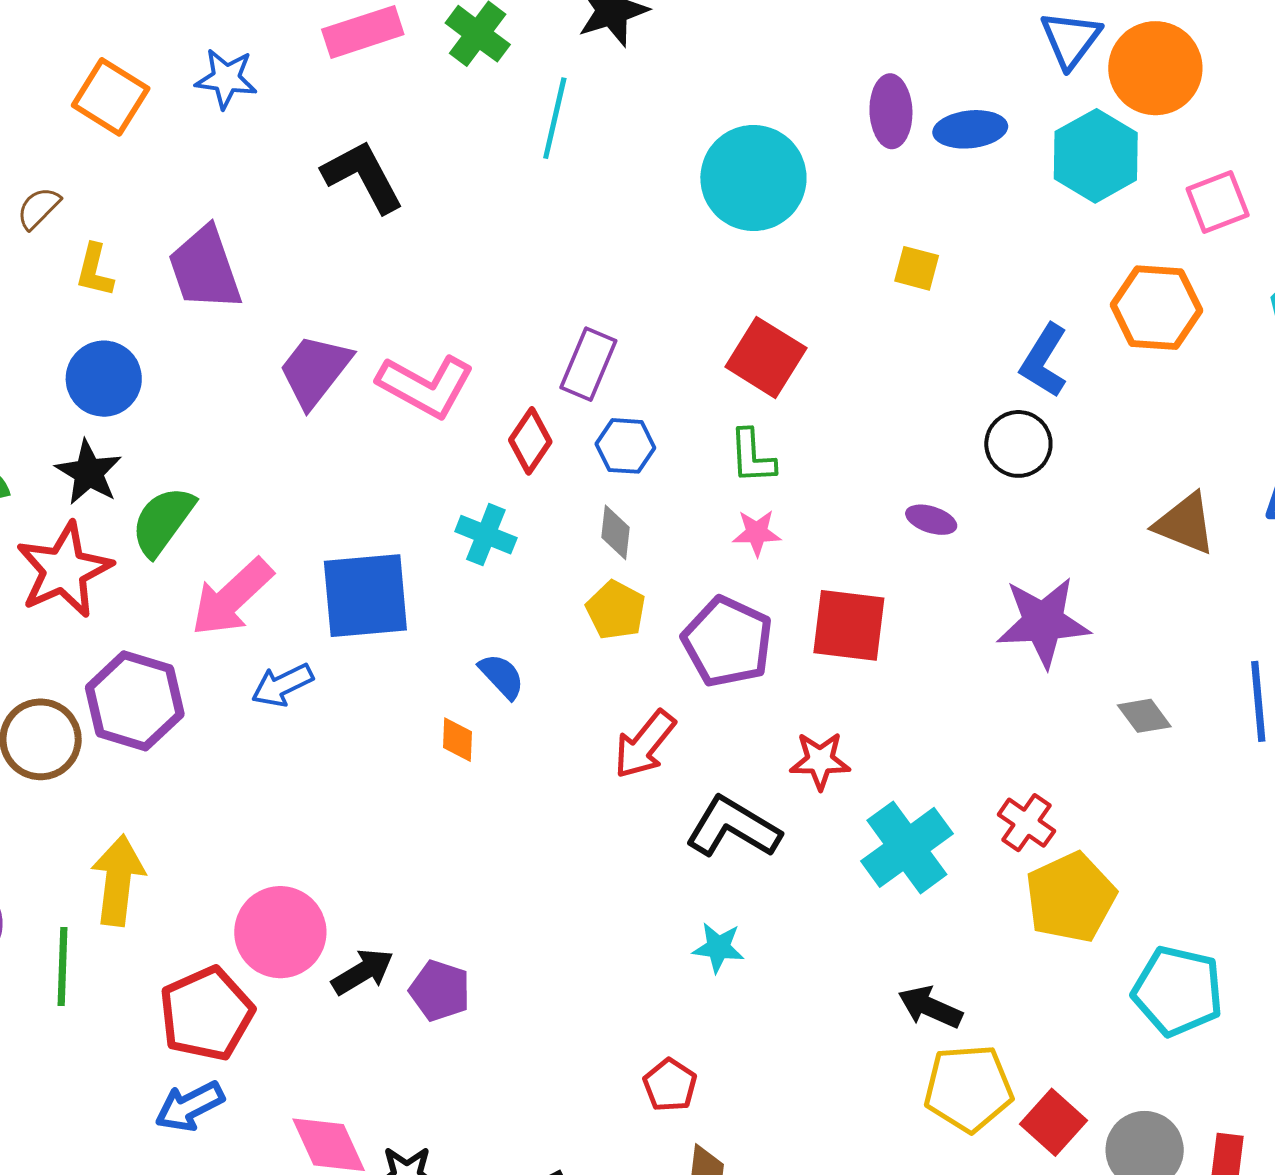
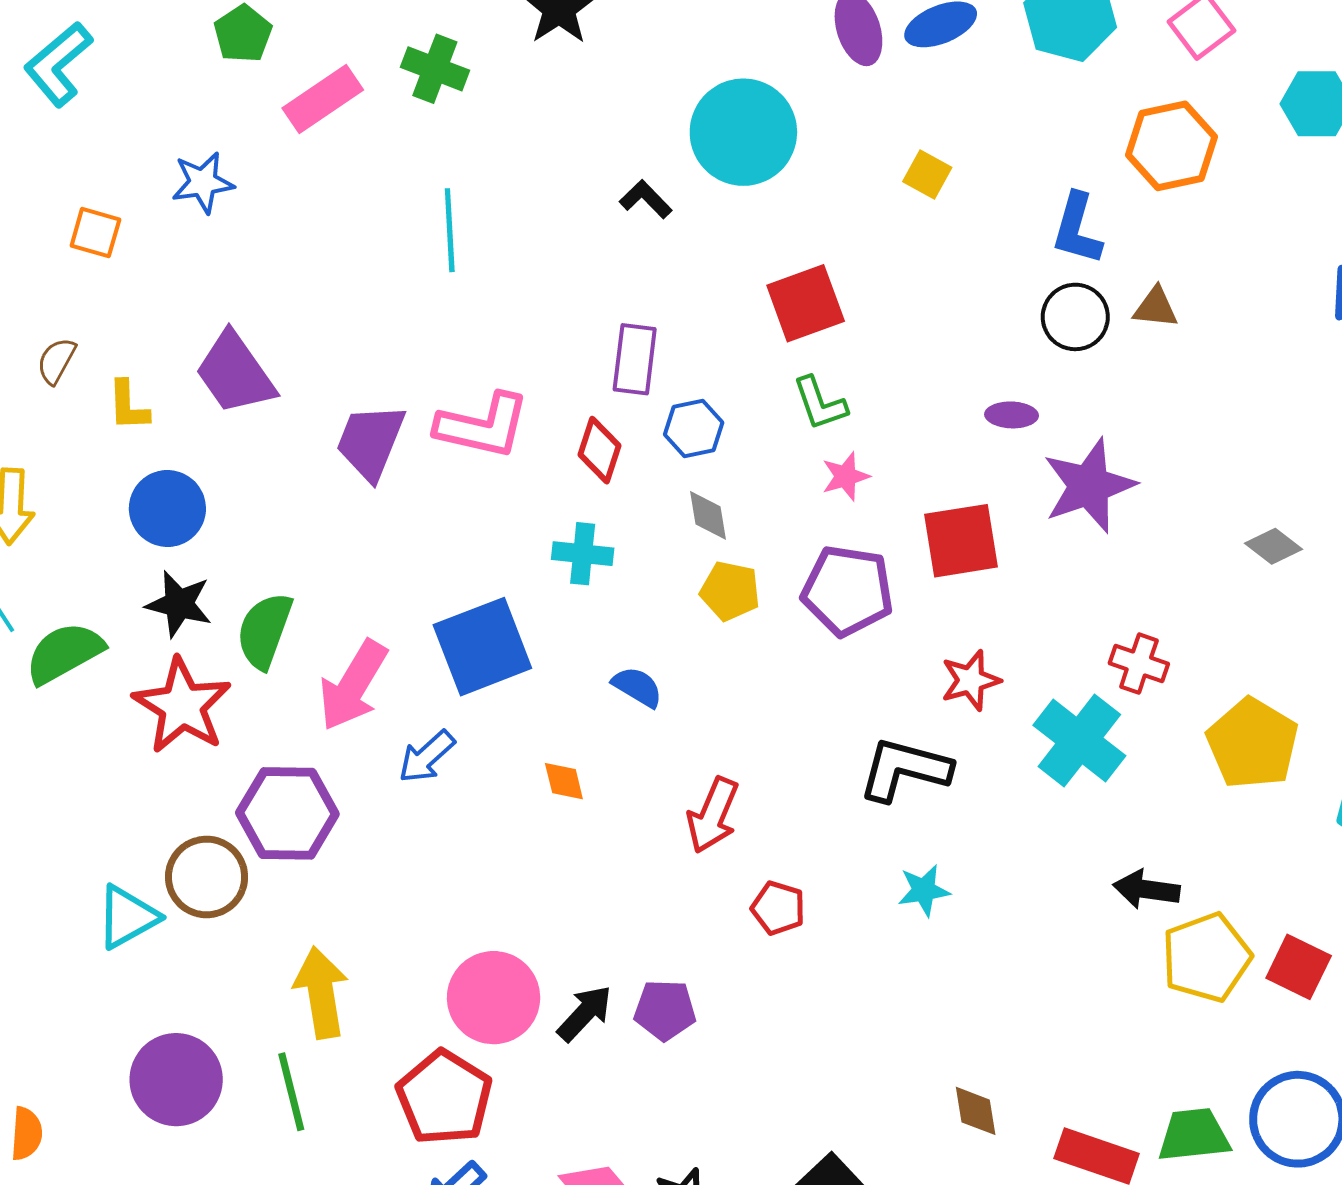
orange square: (111, 97) -> (95, 233), size x0.7
cyan line: (555, 118) -> (450, 230), moved
black L-shape: (363, 176) -> (646, 199), moved, size x0.6
yellow square: (917, 268) -> (927, 175), turned 30
red square: (766, 357) -> (806, 303), turned -36
brown triangle: (1185, 524) -> (1156, 308), moved, size x0.7
purple star: (1043, 622) -> (1089, 486), moved
orange diamond: (457, 740) -> (564, 781), moved
red arrow: (645, 744) -> (713, 815), moved
red cross: (1026, 823) -> (1139, 664), moved
red pentagon: (670, 1085) -> (778, 908), moved

